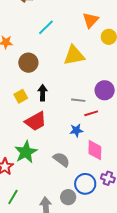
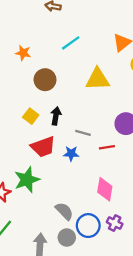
yellow square: (21, 96) -> (31, 116), turned -32
gray line: (78, 100) -> (83, 133), moved
blue star: (76, 130) -> (71, 154), moved
gray semicircle: (61, 160) -> (64, 211), moved

